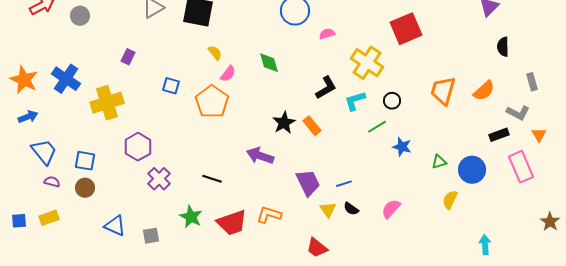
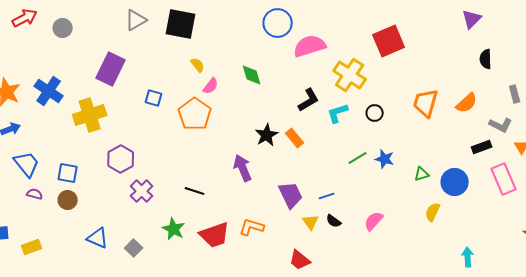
pink semicircle: (327, 34) -> (310, 46), size x2.0
purple rectangle: (128, 57) -> (111, 69), size x2.0
green line: (377, 127) -> (358, 158), moved
purple arrow: (260, 156) -> (243, 168), turned 48
yellow rectangle: (49, 218) -> (32, 247), moved
gray square: (151, 236) -> (134, 248), turned -36

